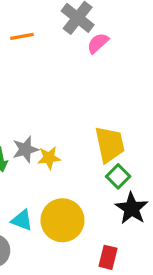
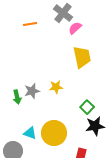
yellow trapezoid: (110, 144) -> (82, 57), moved
yellow star: (49, 158) -> (56, 87), moved
black star: (132, 208) -> (95, 126), turned 30

